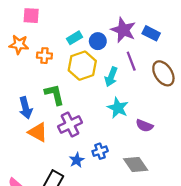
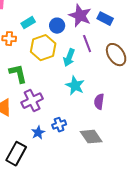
cyan rectangle: (74, 38) -> (28, 23), moved
purple semicircle: (144, 126) -> (99, 102), turned 77

